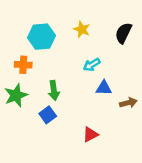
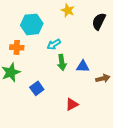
yellow star: (82, 29) -> (68, 10), moved
cyan arrow: (92, 65) -> (54, 44), moved
green arrow: (54, 90) -> (62, 62), moved

